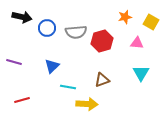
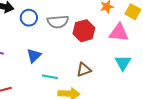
pink triangle: (137, 43) -> (119, 33), size x1.5

